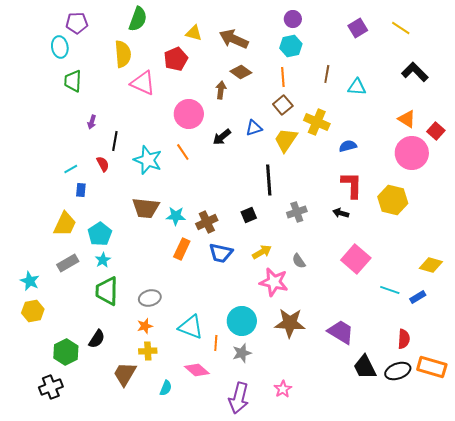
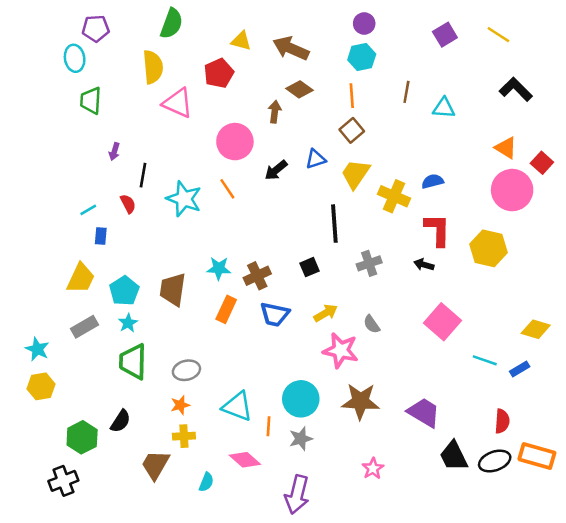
yellow cross: (317, 122) -> (394, 196), moved
brown trapezoid: (146, 208) -> (173, 289), moved, turned 92
pink star: (283, 389) -> (373, 468), moved

